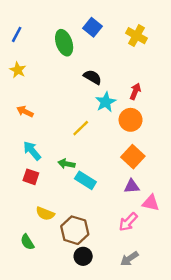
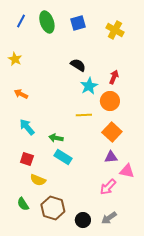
blue square: (93, 27) -> (78, 23), turned 35
blue line: (17, 34) -> (21, 21), moved
green ellipse: (64, 43) -> (47, 22), moved
yellow line: (81, 128) -> (84, 115), moved, turned 42
red square: (31, 177) -> (27, 159), moved
cyan rectangle: (85, 180) -> (63, 157), moved
brown hexagon: (75, 230) -> (53, 208), moved
black circle: (83, 256) -> (83, 220), moved

